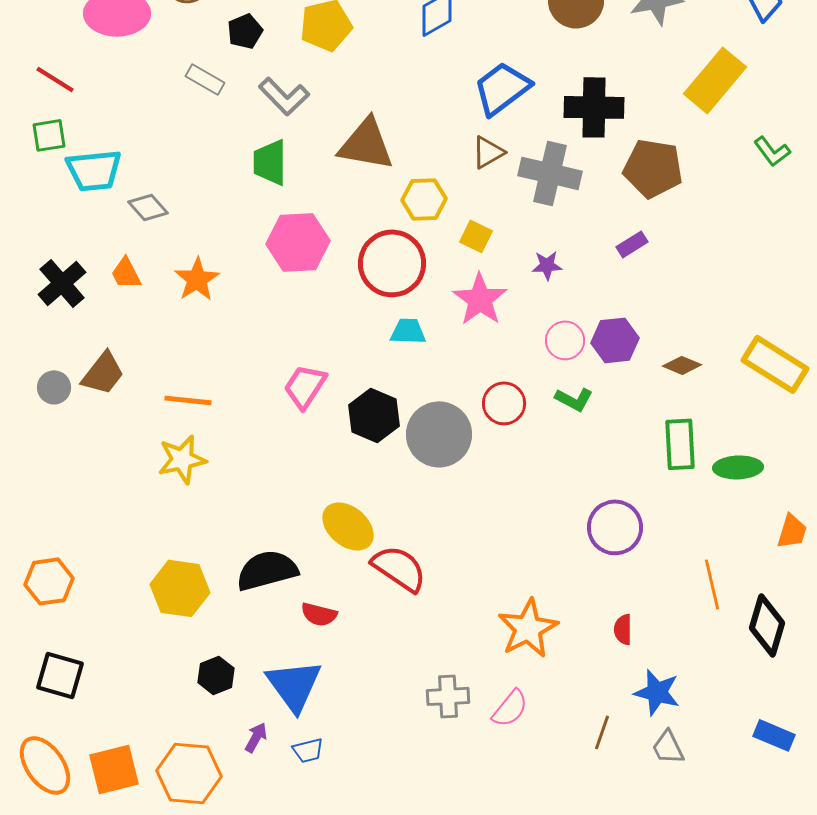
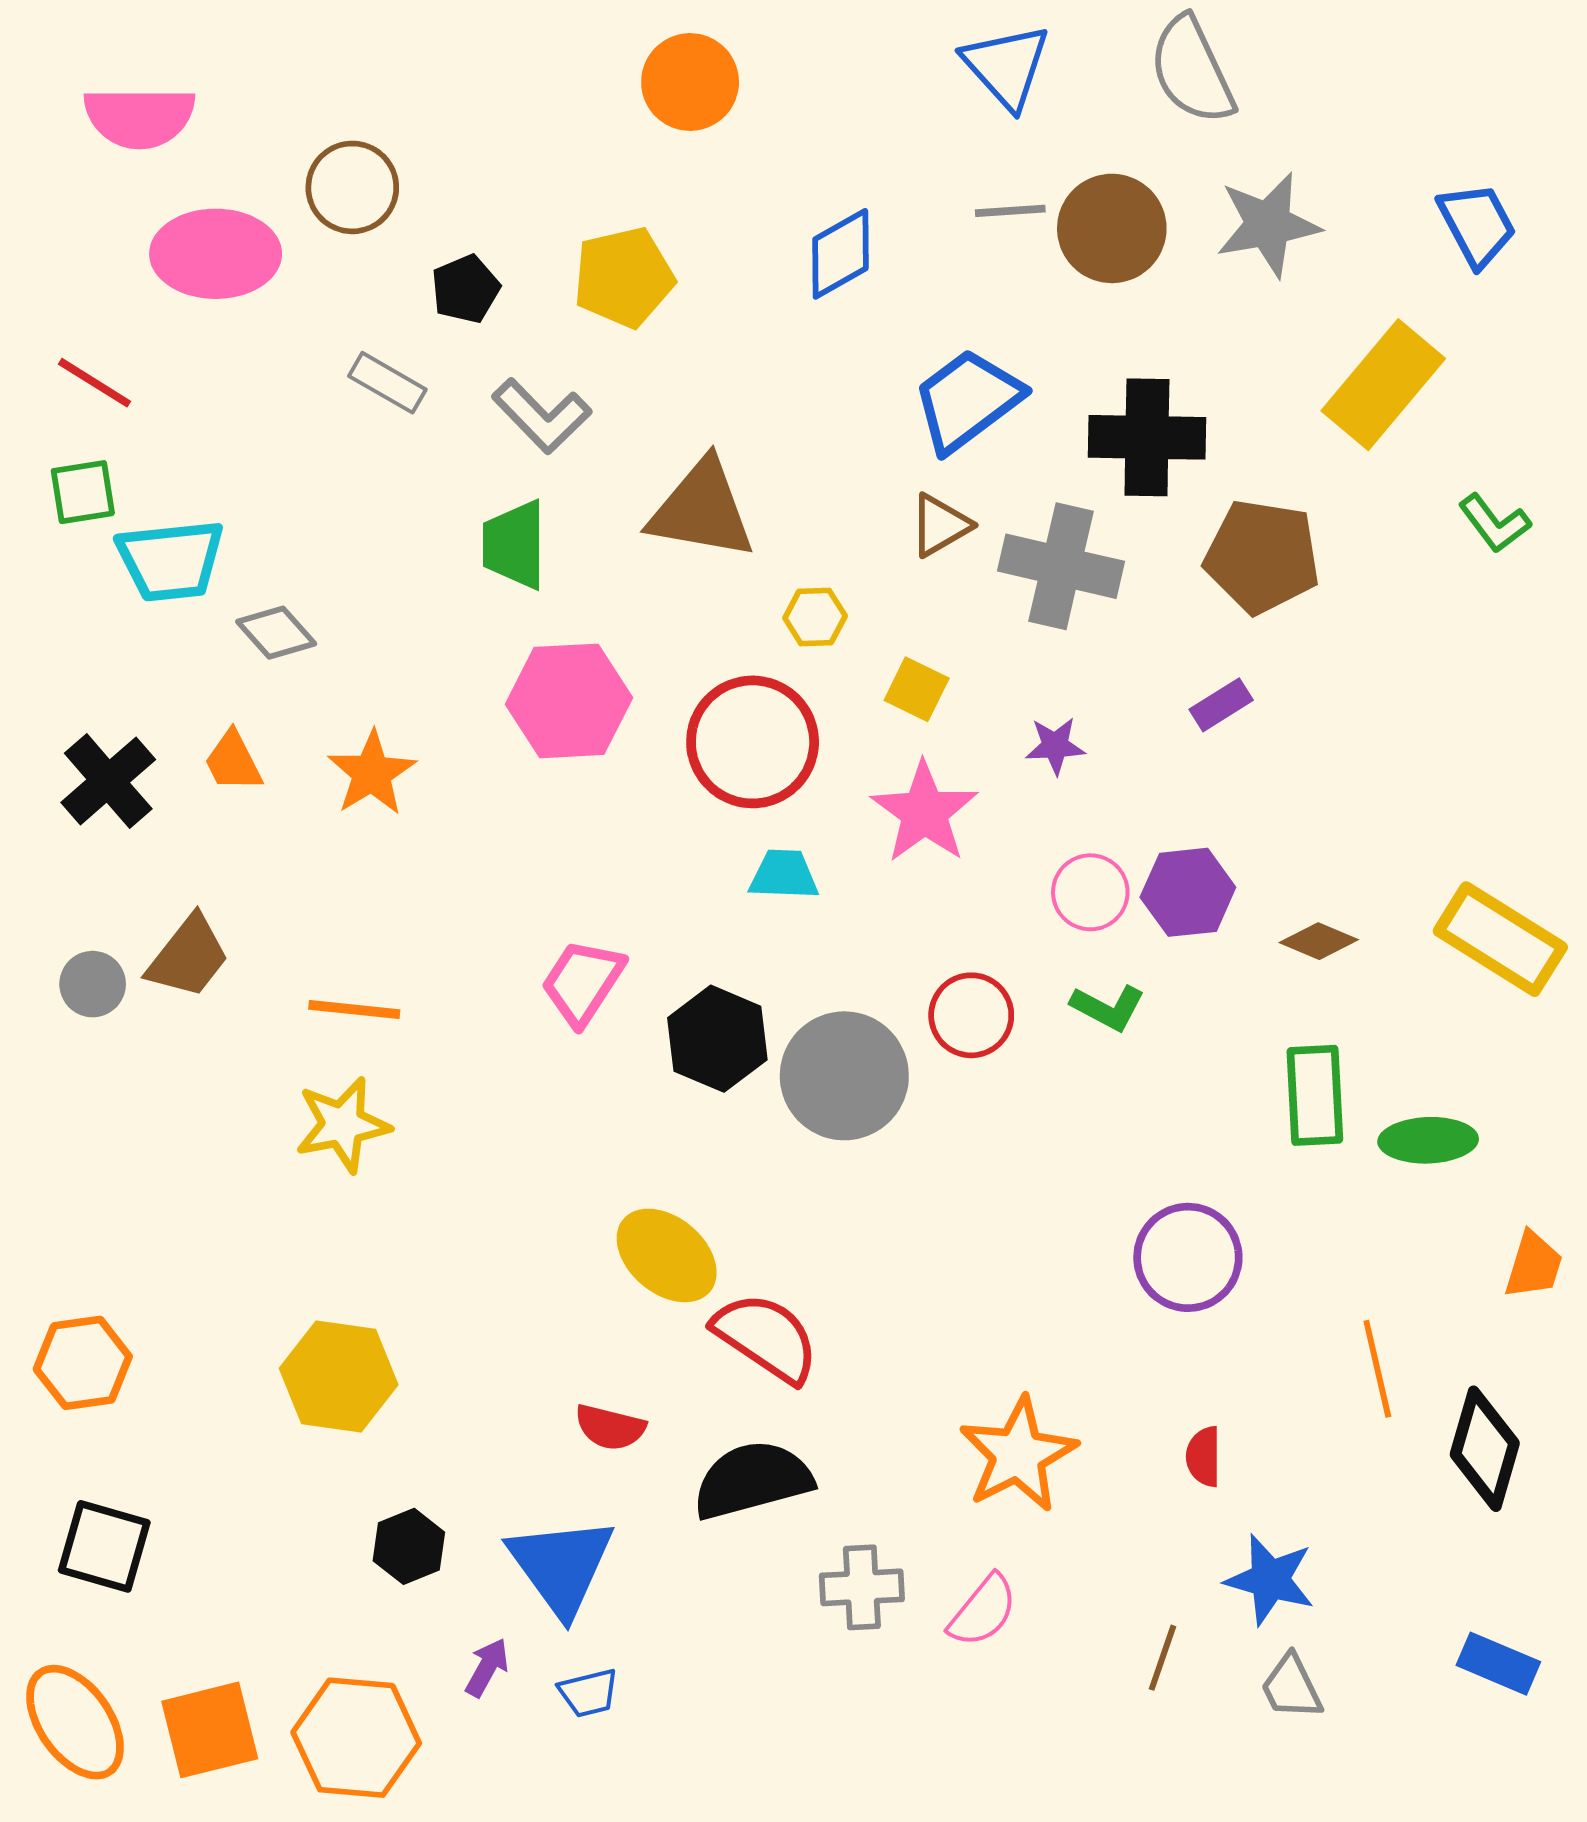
yellow hexagon: (424, 199) -> (815, 617), size x0.7
black semicircle: (267, 570) -> (753, 1480), moved

